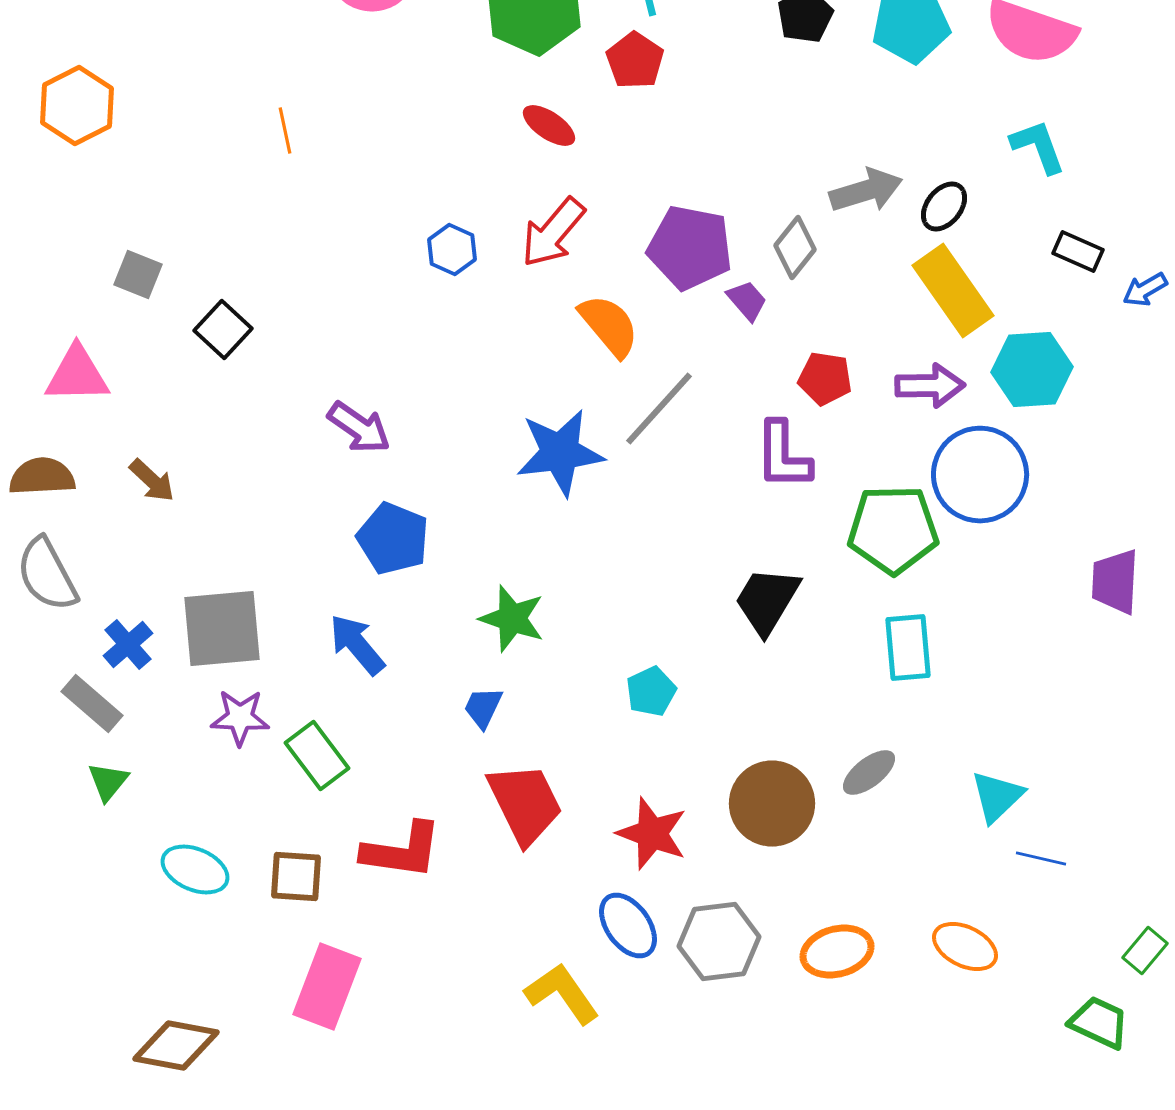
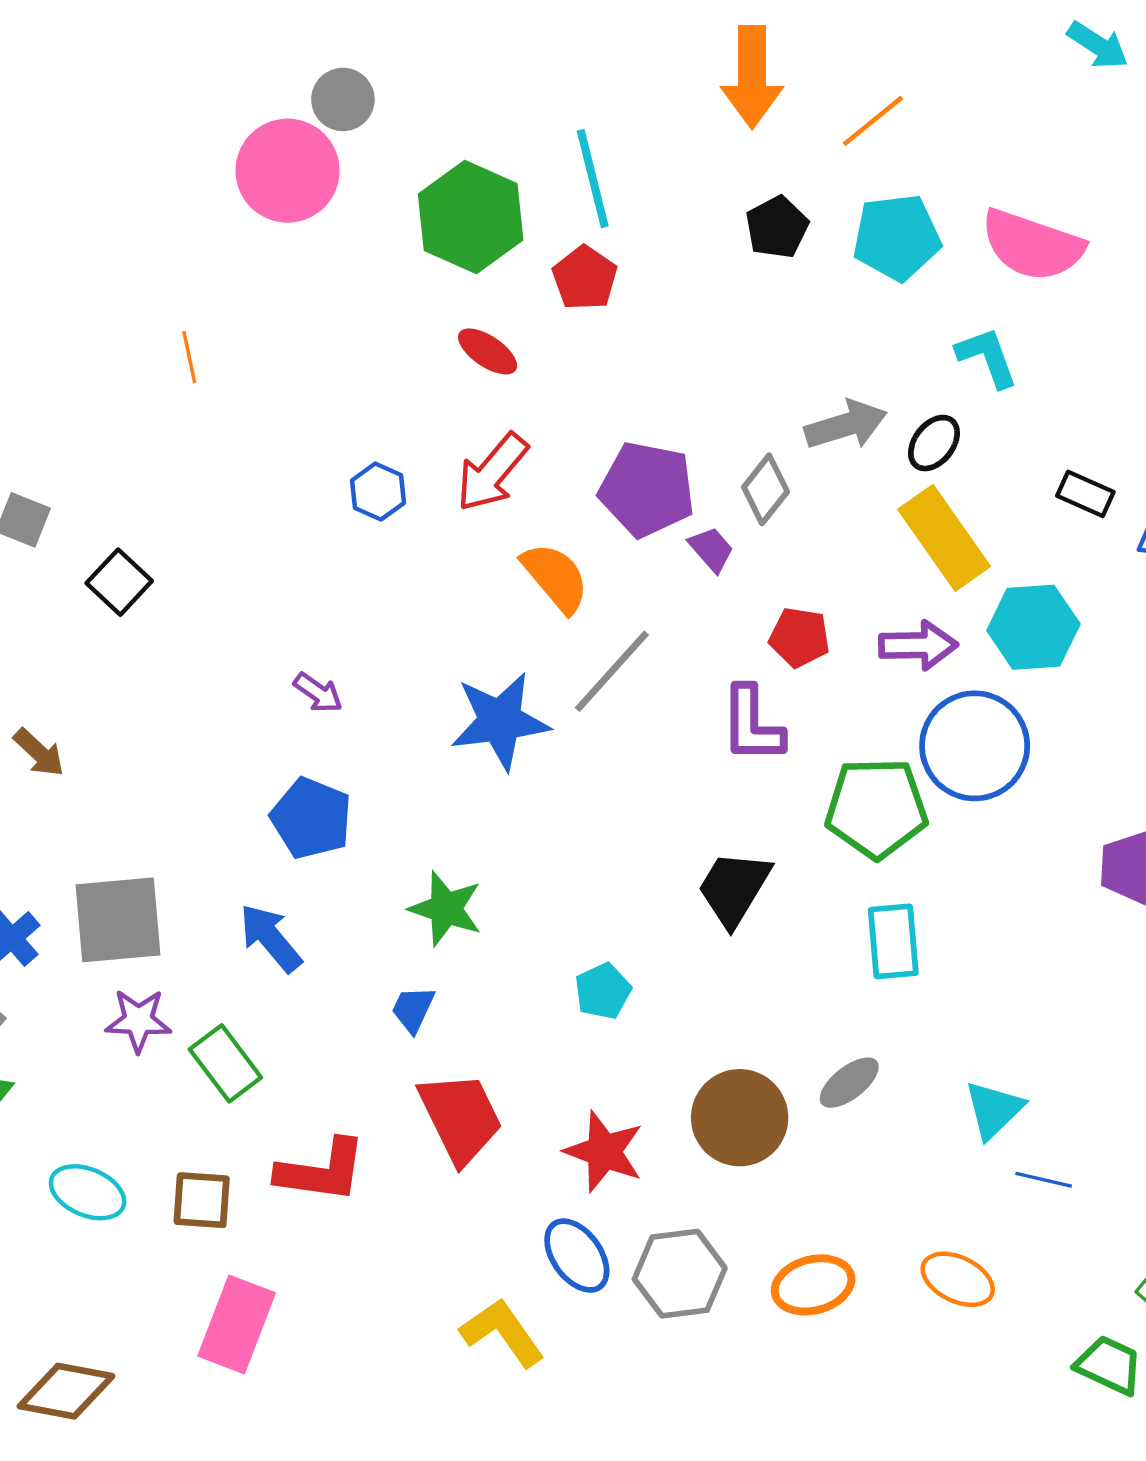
cyan L-shape: (1038, 146) -> (987, 357), moved
purple arrow: (359, 428) -> (318, 693), moved, size x0.7

